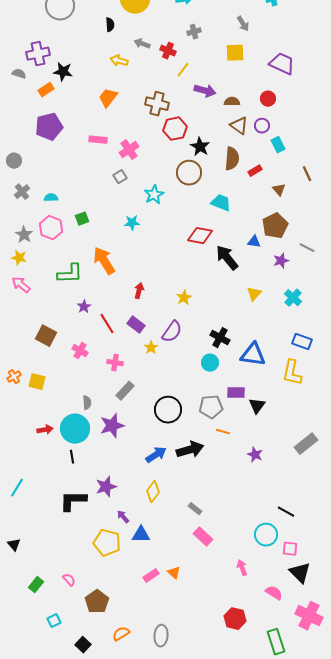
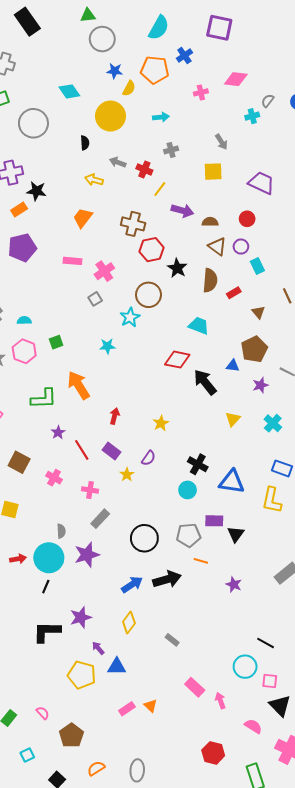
brown circle: (189, 173) -> (148, 295), moved
purple semicircle: (172, 332) -> (148, 458), size x0.7
black line: (72, 457) -> (46, 587), turned 32
pink rectangle: (203, 537) -> (195, 687), moved

